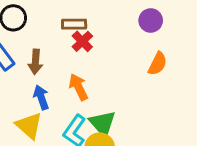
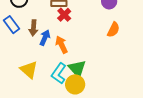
blue arrow: (41, 97) -> (45, 38), moved, turned 42

